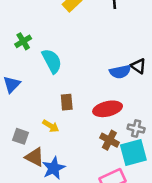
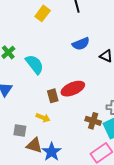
blue semicircle: (120, 72) -> (81, 44), moved
red ellipse: (108, 109) -> (73, 89), moved

